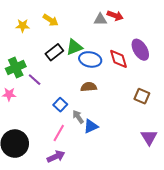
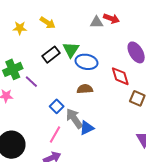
green triangle: (74, 47) -> (71, 50), turned -36
red diamond: (119, 59) -> (120, 76), moved
gray arrow: (78, 117) -> (74, 119), size x1.5

